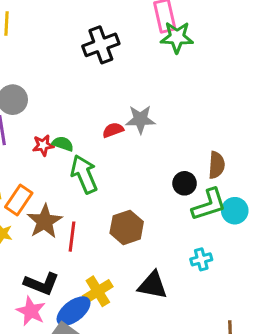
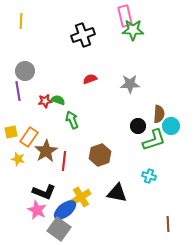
gray star: (140, 119) -> (130, 84), moved
red semicircle: (113, 130) -> (90, 79), moved
green arrow: (84, 174) -> (72, 120), size x0.7
cyan circle: (235, 211) -> (171, 126), moved
cyan cross: (201, 259) -> (149, 176), turned 32

